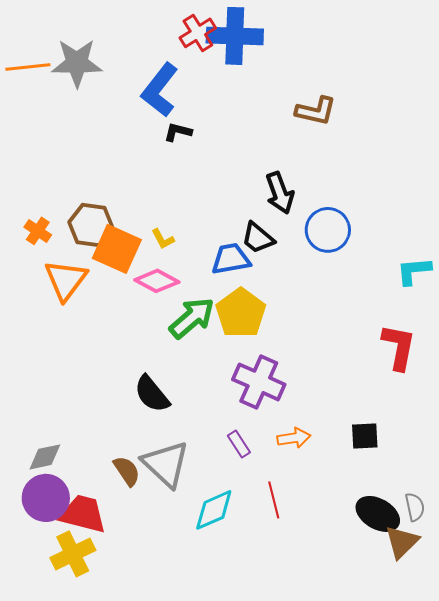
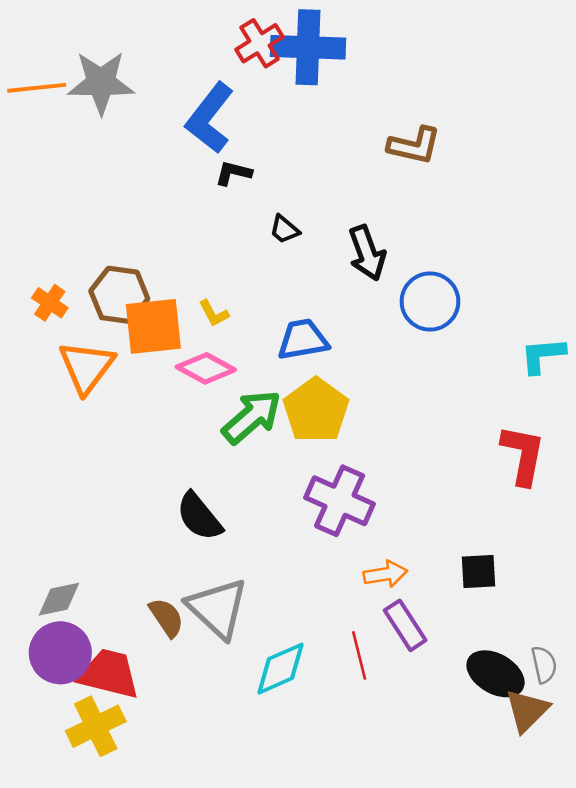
black trapezoid: (258, 238) -> (284, 229), moved, size x0.7
orange square: (117, 249) -> (153, 326), turned -30
purple rectangle: (239, 444) -> (405, 625), moved, size x1.4

